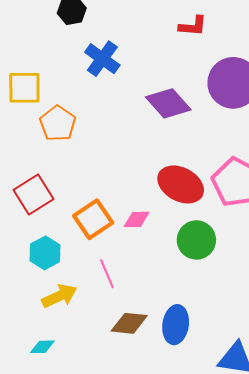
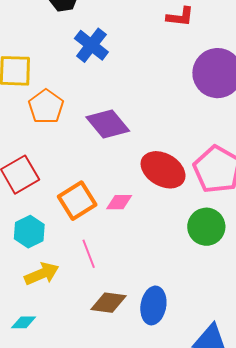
purple diamond: (168, 103) -> (108, 124), moved
green circle: (196, 240) -> (206, 227), moved

